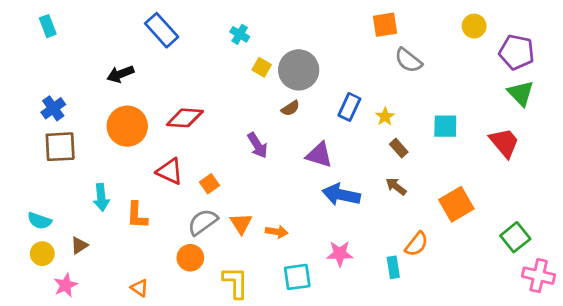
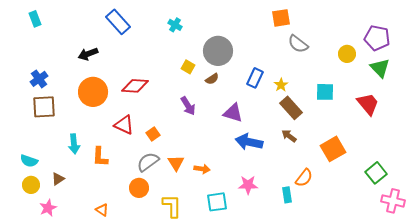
yellow circle: (474, 26) -> (347, 54), moved
yellow square: (262, 67) -> (188, 67), moved
brown rectangle: (399, 148) -> (291, 108), size x1.6

